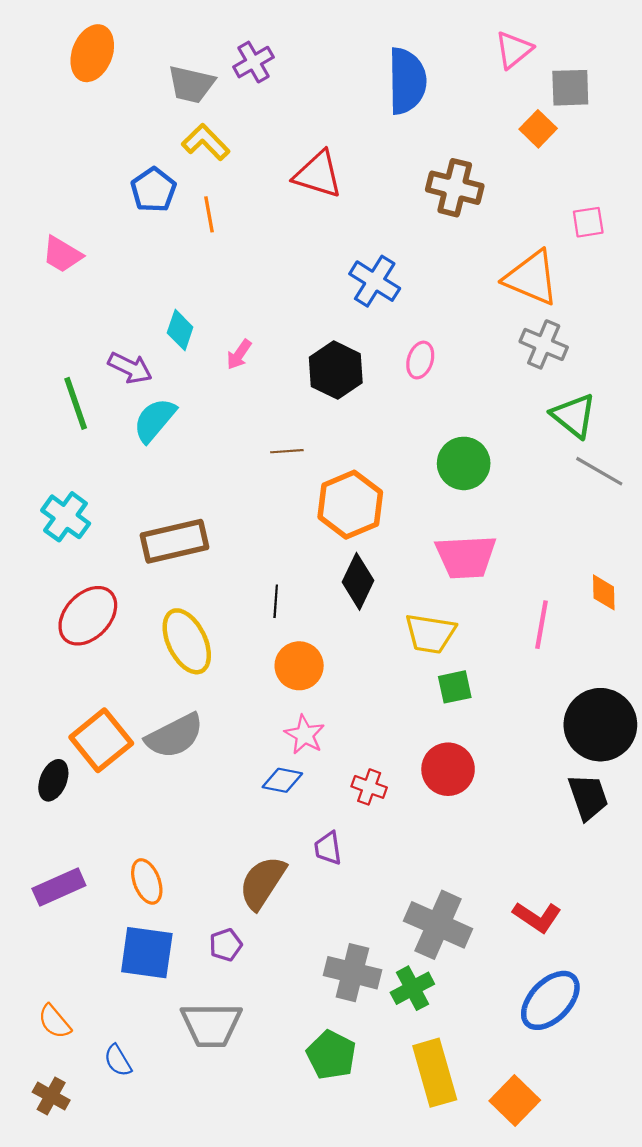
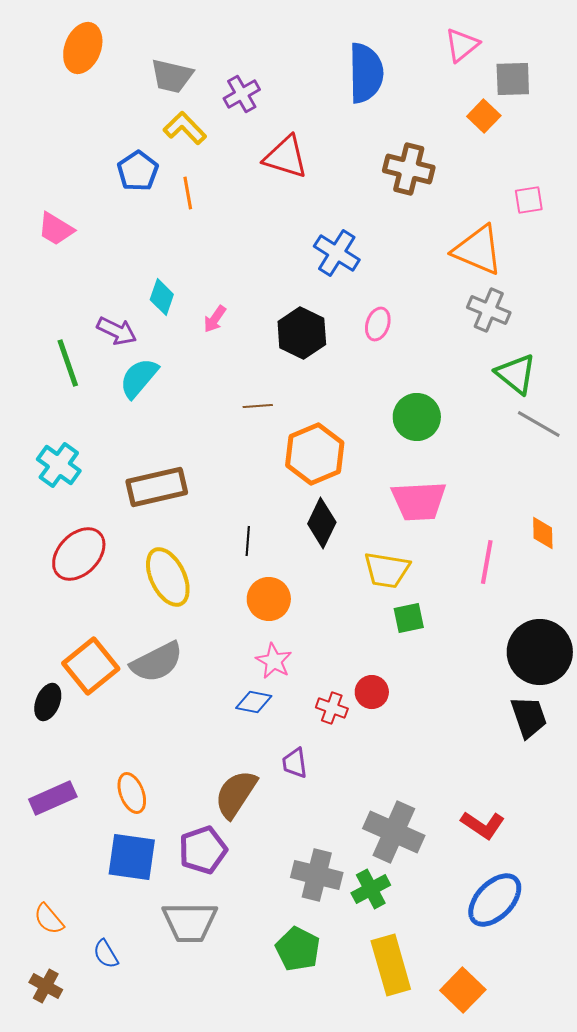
purple cross: (253, 62) -> (242, 94), moved
red circle: (448, 769) -> (372, 692), moved, size x0.7
purple pentagon: (226, 945) -> (203, 850), size x1.6

